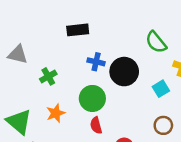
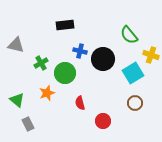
cyan square: (161, 89) -> (133, 73), size x1.5
green circle: (92, 98) -> (65, 73), moved
green triangle: (19, 122) -> (17, 100), size x0.7

